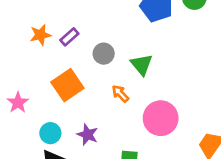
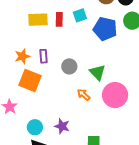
purple rectangle: (69, 37) -> (44, 56), turned -48
orange square: (67, 85) -> (30, 80), moved, turned -30
pink circle: (161, 118) -> (115, 95), moved

